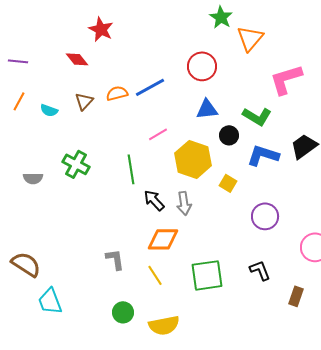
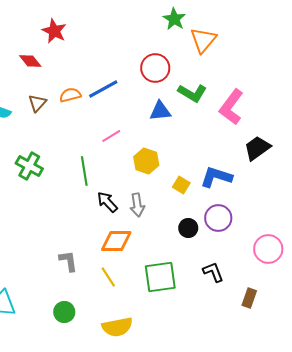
pink L-shape: (286, 79) -> (231, 107), moved, turned -36
green L-shape: (257, 116) -> (192, 93), moved
black circle: (229, 135) -> (188, 228), moved
blue L-shape: (263, 155) -> (216, 177), moved
yellow hexagon: (193, 159) -> (146, 161), size x0.7
green circle: (123, 312) -> (64, 312), moved

